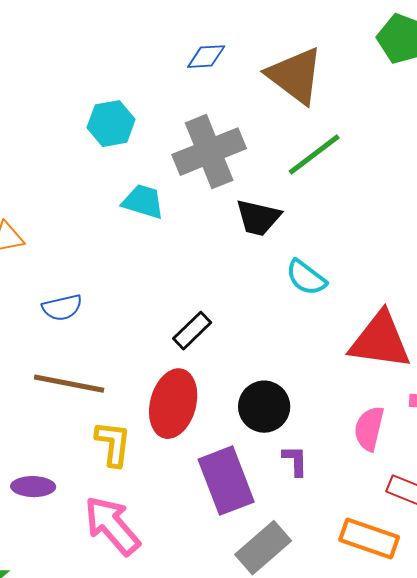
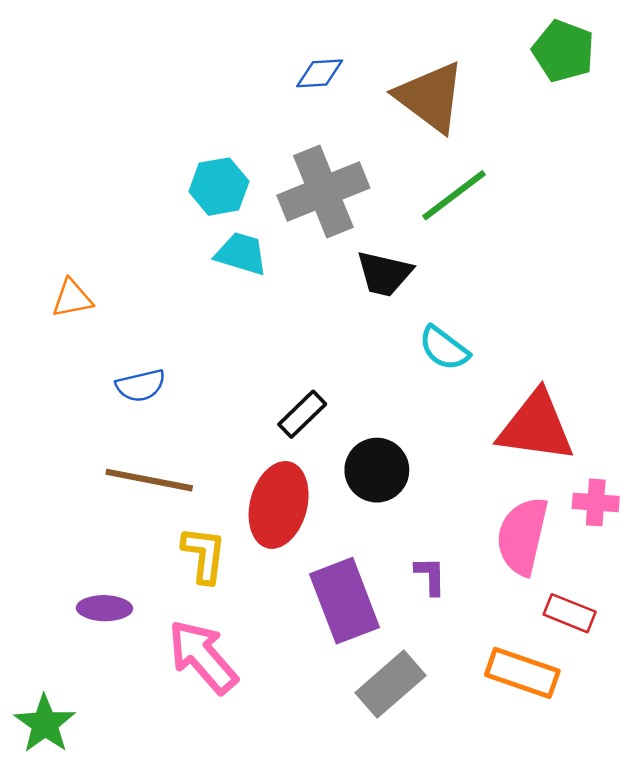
cyan hexagon: (111, 124) -> (219, 187), moved
black circle: (264, 407) -> (377, 470), moved
pink semicircle: (369, 429) -> (522, 536), size x1.4

